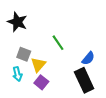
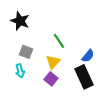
yellow triangle: (38, 65) -> (53, 62), moved
purple square: (41, 82) -> (51, 79), moved

